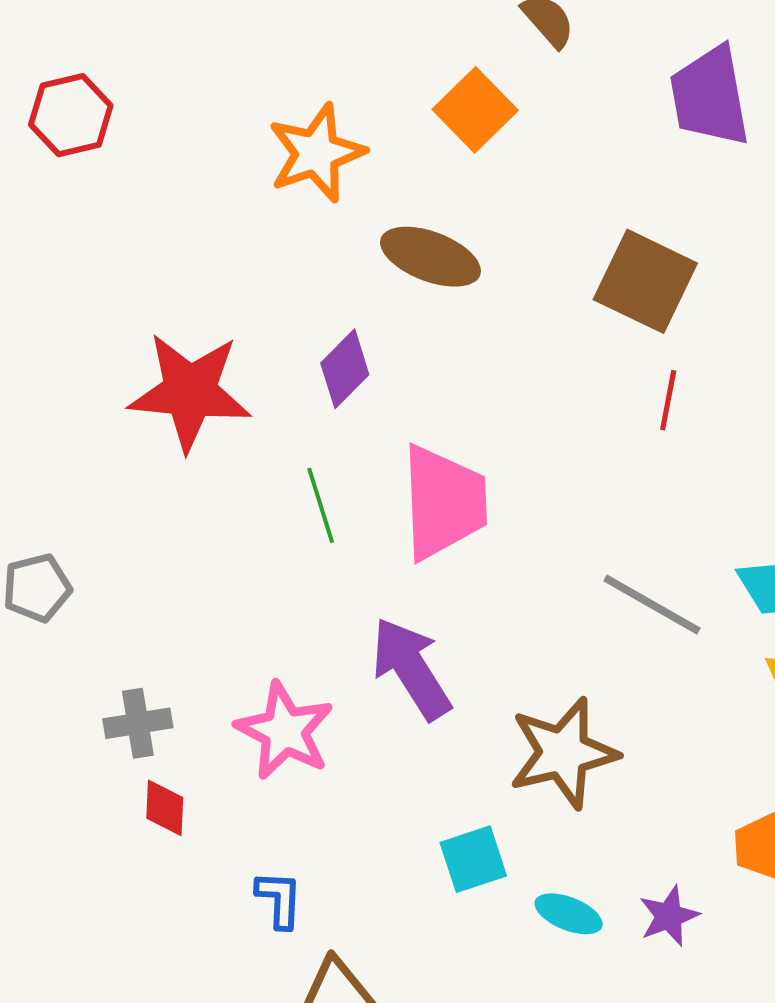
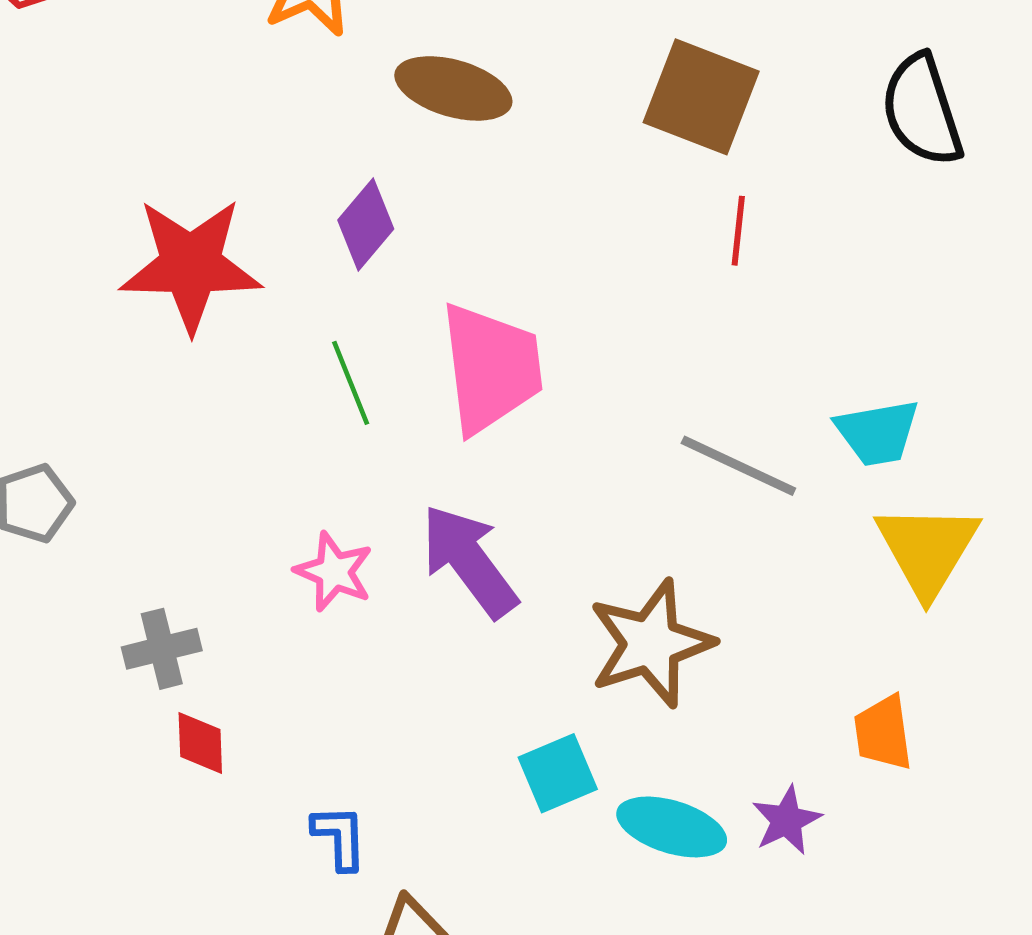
pink star: (285, 731) -> (334, 572), moved, size x0.7
cyan ellipse: (569, 914) -> (672, 827), size x1.4

